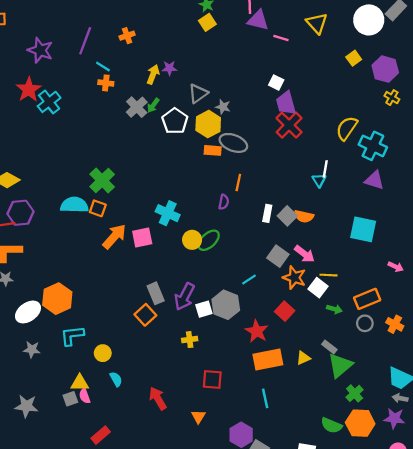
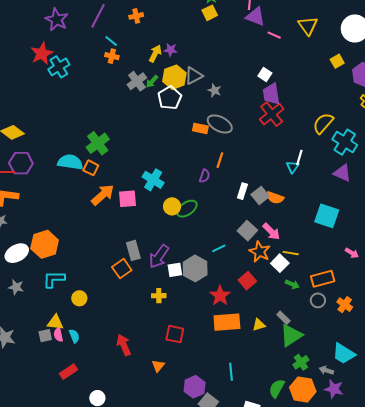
yellow hexagon: (208, 124) -> (174, 77), moved
cyan semicircle: (116, 379) -> (74, 336), moved
cyan line: (265, 398) -> (231, 372), moved
gray arrow: (400, 398) -> (326, 370), moved
green semicircle: (332, 425) -> (277, 388), turned 90

